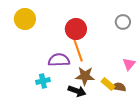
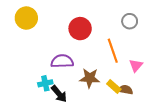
orange line: (78, 50) -> (113, 51), moved
black arrow: (77, 91) -> (59, 94), moved, turned 30

